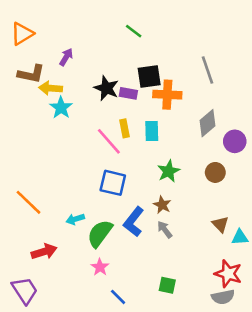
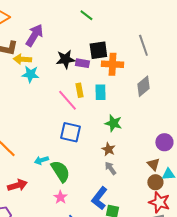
purple arrow: (66, 57) -> (34, 35), size x1.6
black star: (106, 88) -> (65, 59), turned -30
cyan star: (61, 108) -> (30, 74), turned -30
purple circle: (235, 141) -> (164, 142), moved
green star: (169, 171) -> (113, 123), turned -30
brown circle: (215, 172) -> (155, 182), moved
blue L-shape: (134, 222) -> (99, 198), moved
green semicircle: (100, 233) -> (60, 171), turned 110

